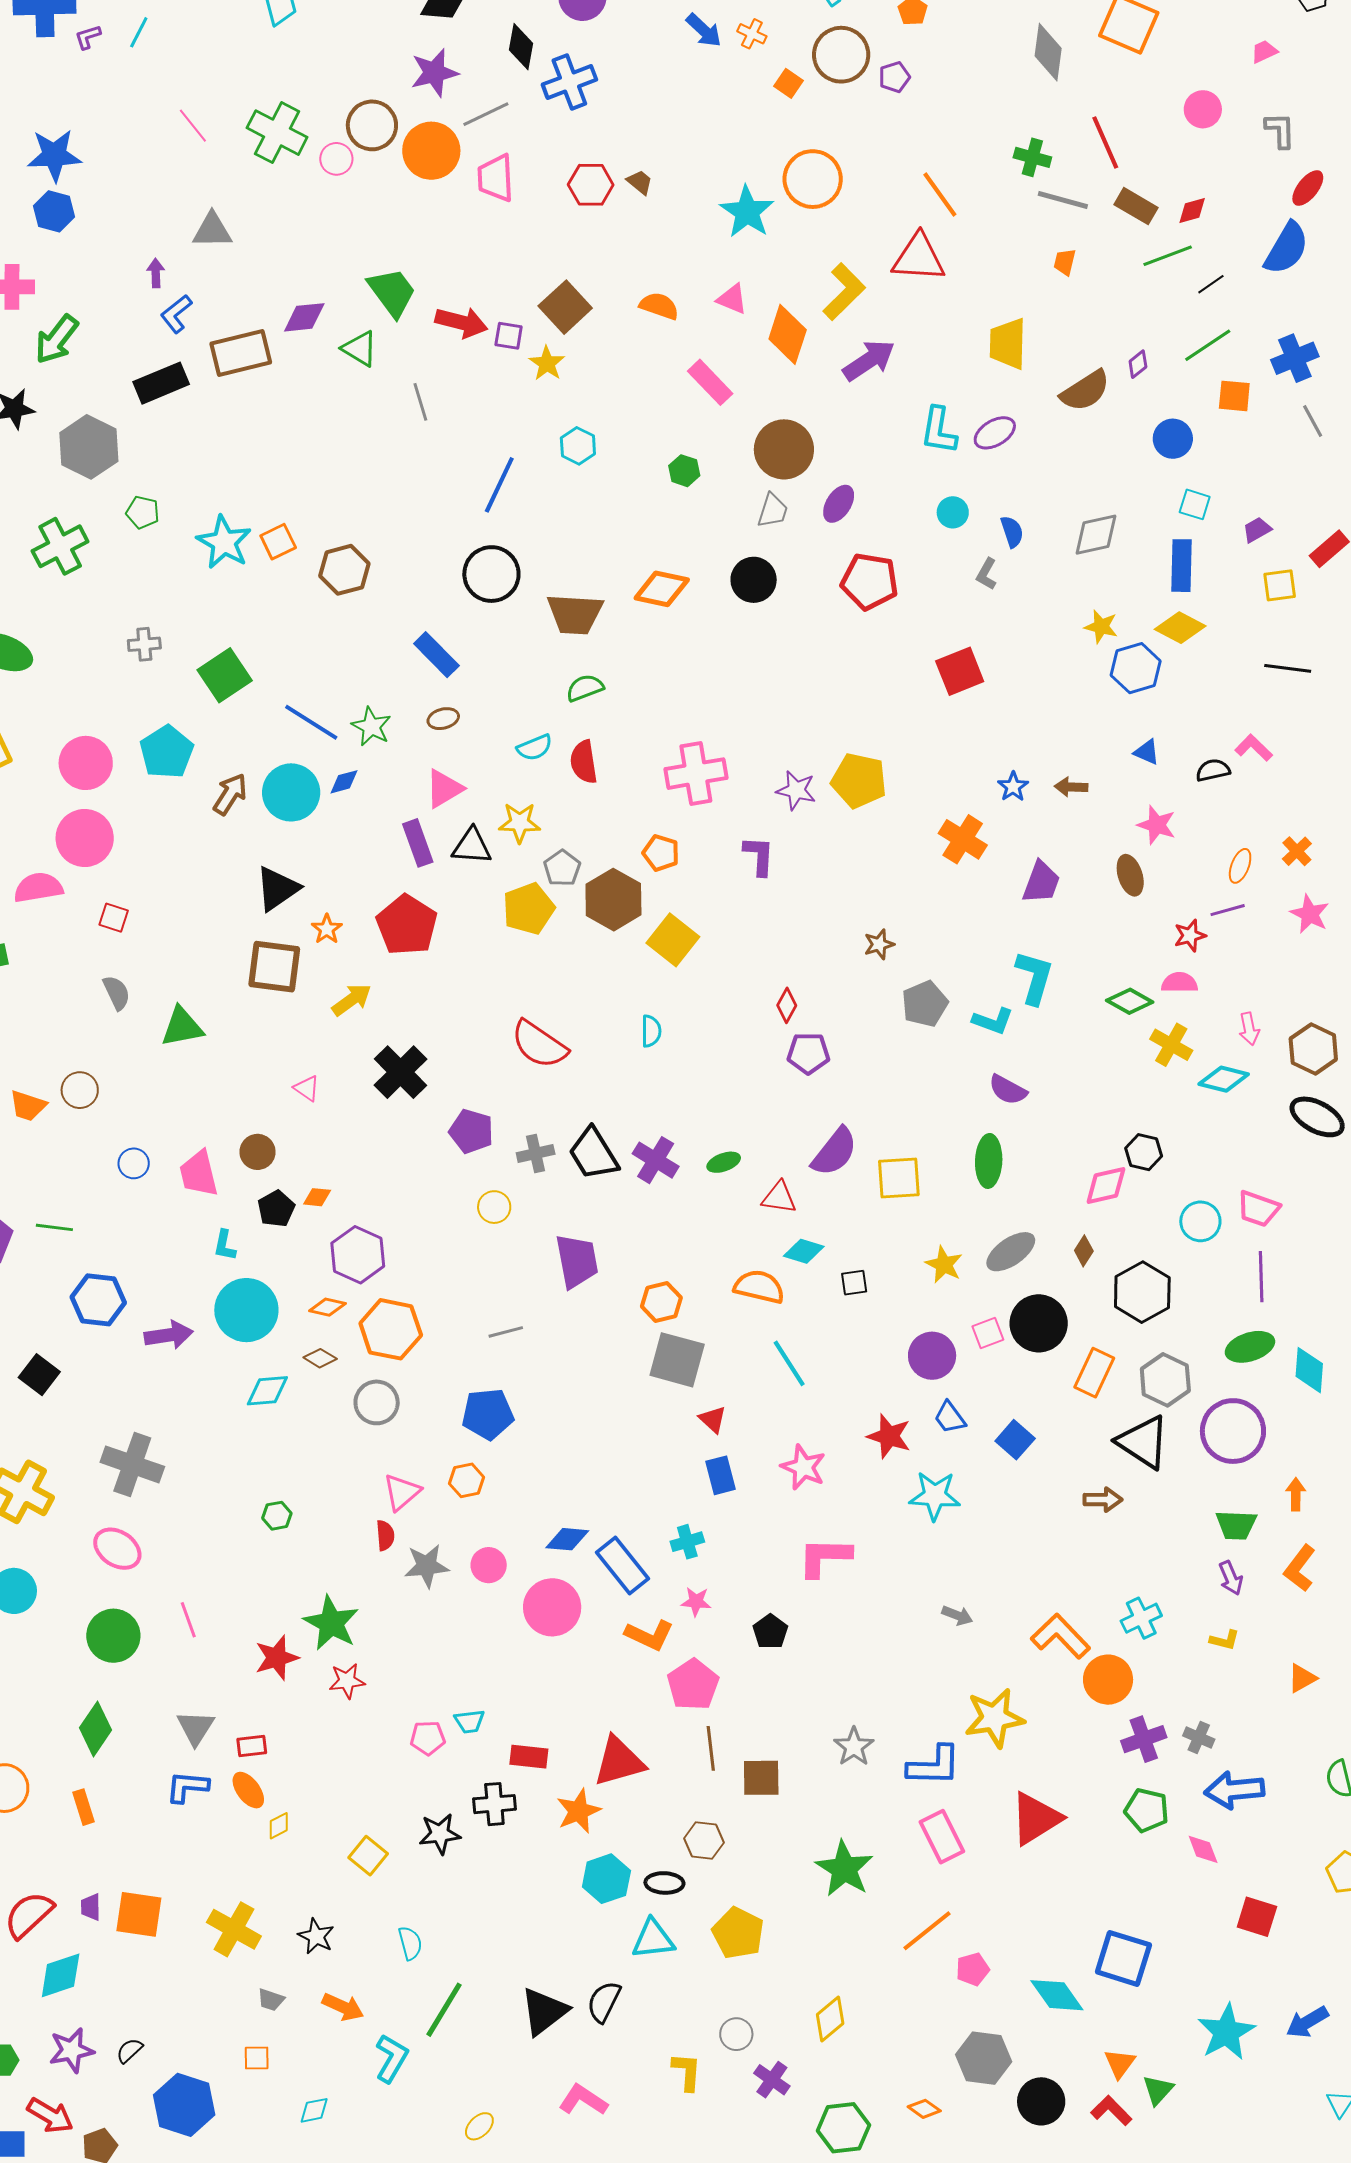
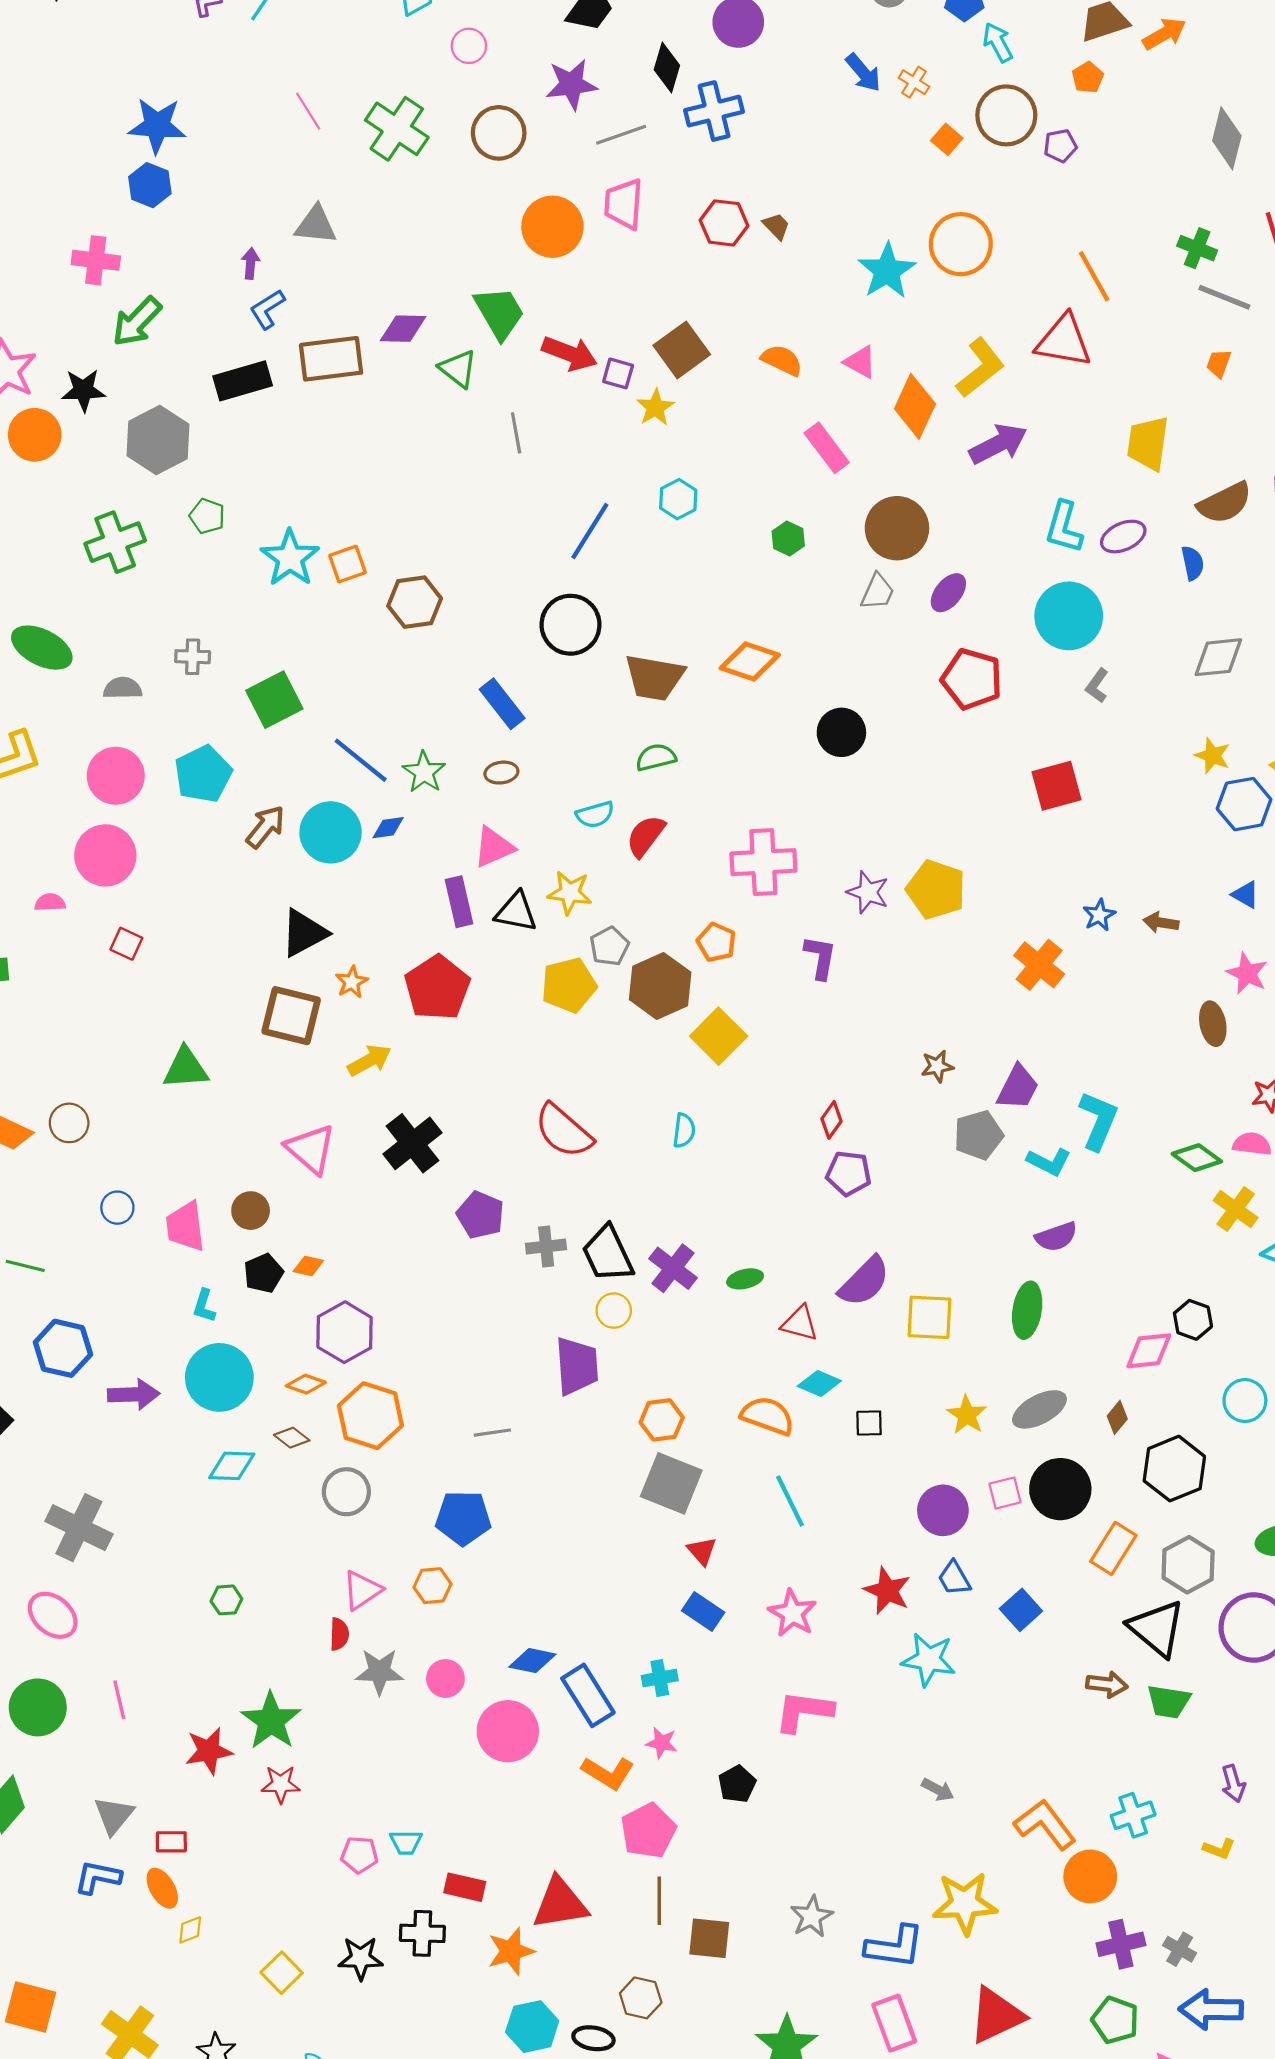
orange circle: (431, 151) -> (552, 227), moved
pink circle: (336, 159) -> (469, 46), moved
cyan circle: (953, 512) -> (1069, 616), size x2.0
blue semicircle: (1012, 532) -> (1193, 563), moved
black circle: (754, 580) -> (841, 732), moved
red semicircle: (584, 762) -> (646, 836), turned 39
purple trapezoid: (1041, 882) -> (1018, 1088), moved
pink semicircle: (38, 888) -> (50, 902), size x0.6
gray semicircle: (117, 993) -> (123, 688), moved, turned -72
pink triangle: (307, 1088) -> (311, 1149), size x1.8
purple semicircle: (1008, 1090) -> (1056, 1237), turned -54
yellow circle: (494, 1207) -> (614, 1311), moved
blue rectangle: (720, 1475) -> (703, 1611), turned -48
green trapezoid: (1236, 1525) -> (1169, 1702), moved

